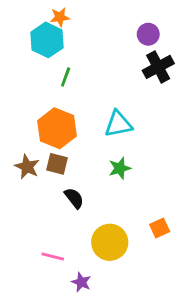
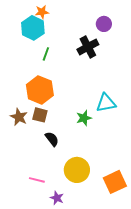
black cross: (158, 67) -> (88, 47), moved
cyan triangle: (118, 124) -> (106, 103), moved
orange square: (160, 228) -> (115, 182), moved, size x1.6

